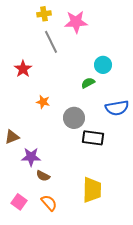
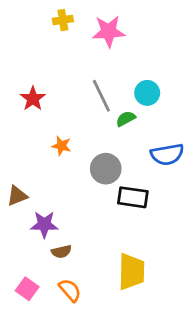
gray line: (51, 42) -> (101, 96), moved
brown semicircle: (43, 176) -> (61, 252), turned -40

